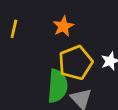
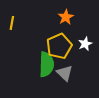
orange star: (63, 26) -> (66, 17), moved

